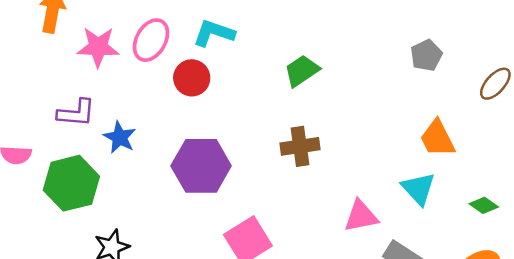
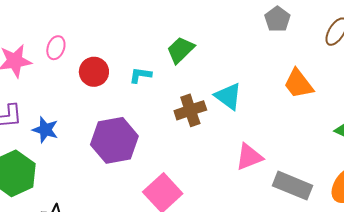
cyan L-shape: (214, 33) -> (140, 75), moved, size x0.7
pink ellipse: (151, 40) -> (56, 48), size x0.7
cyan triangle: (418, 189) -> (228, 96), moved

